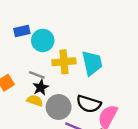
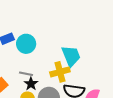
yellow cross: (64, 62) -> (60, 72), moved

